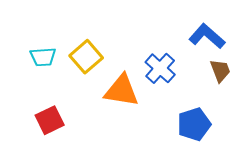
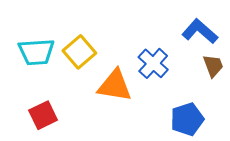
cyan trapezoid: (43, 57) -> (36, 52), size x1.4

